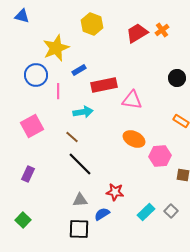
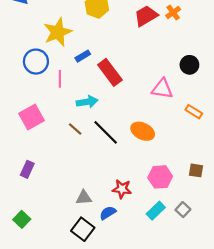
red rectangle: (104, 85) -> (110, 72), turned 65
pink triangle: (132, 100) -> (162, 89), moved
pink hexagon: (160, 156) -> (160, 177), moved
black line: (80, 164) -> (106, 132), moved
black square: (79, 229) -> (83, 229), turned 35

